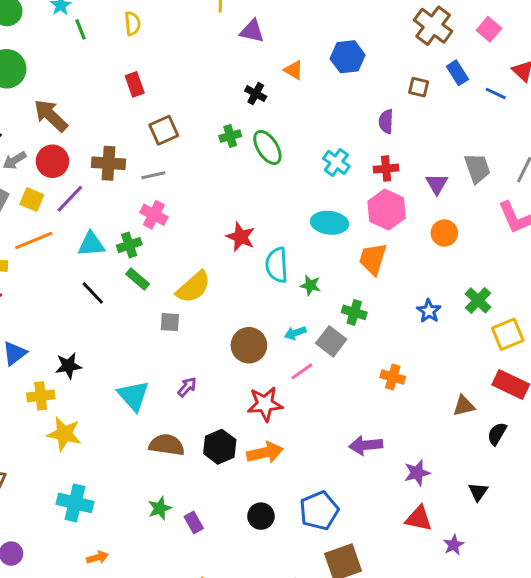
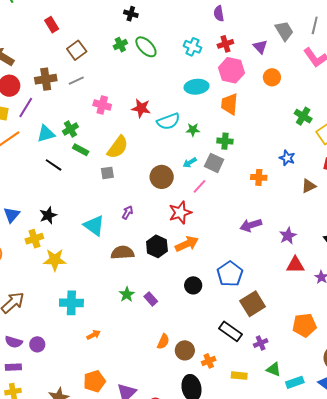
pink cross: (154, 215) -> (102, 105), moved
cyan semicircle: (277, 265) -> (168, 121), turned -95
blue star: (429, 311) -> (287, 158), moved

